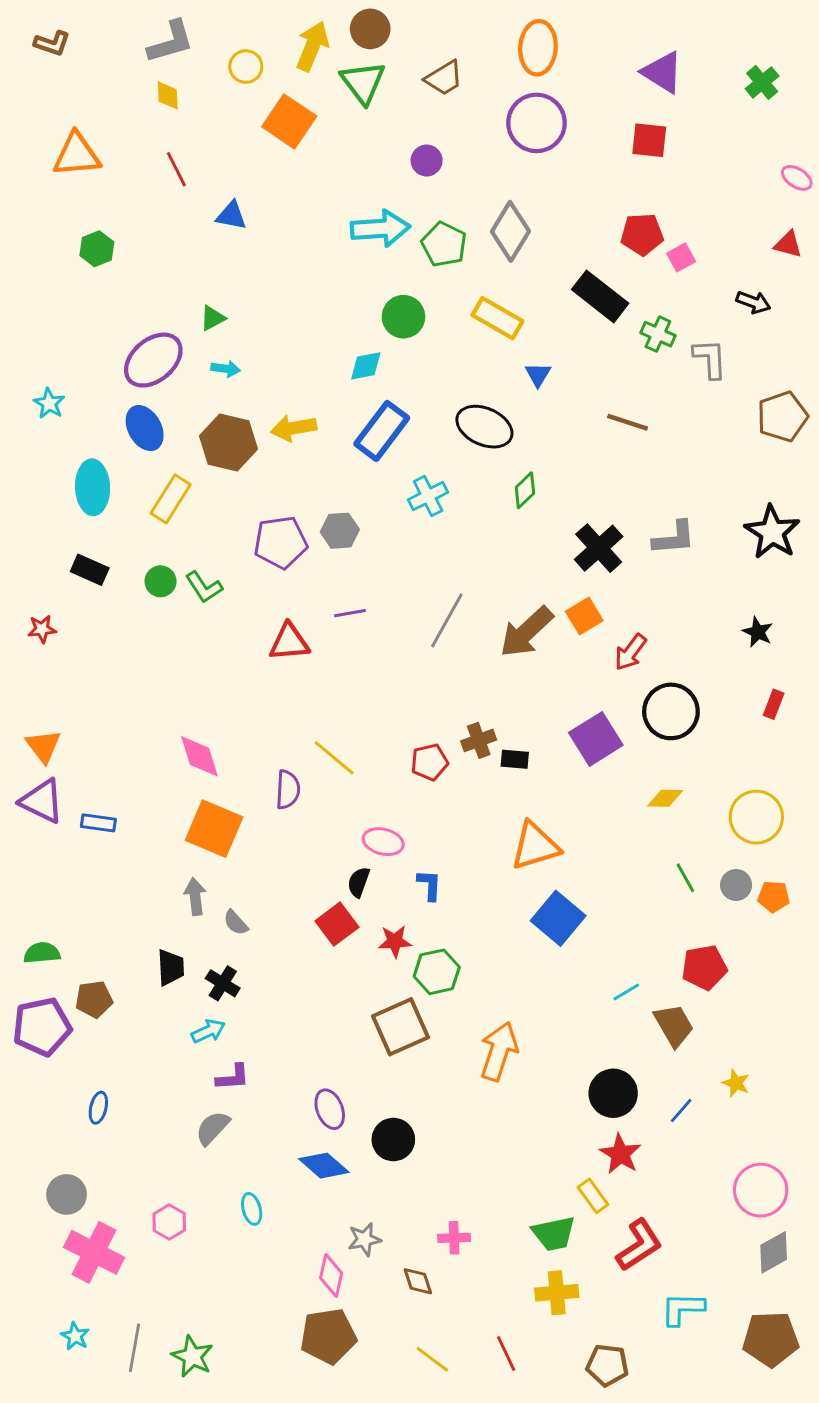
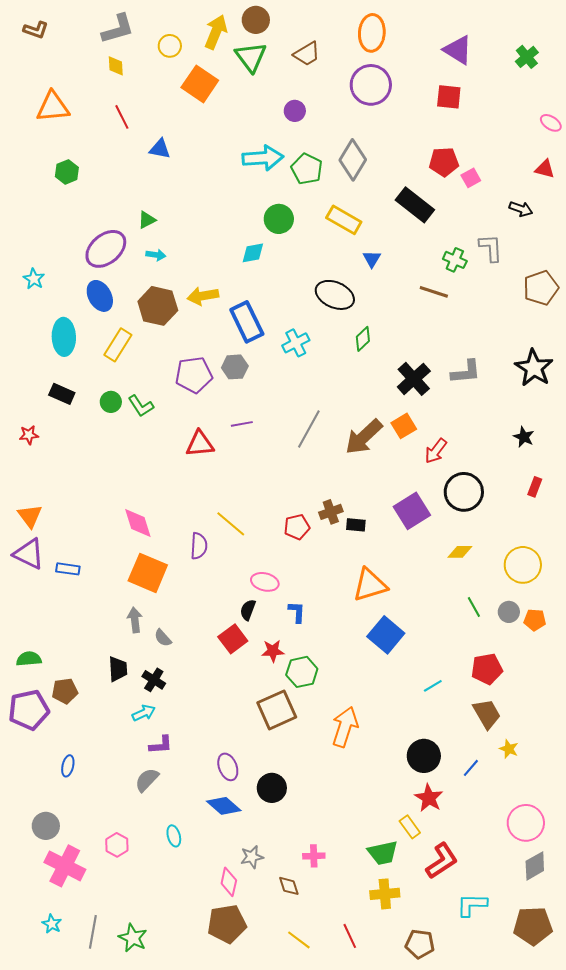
green cross: (658, 334) -> (455, 260), moved
blue rectangle: (382, 431) -> (247, 322), moved, turned -63
brown trapezoid: (674, 1025) -> (487, 714), moved

